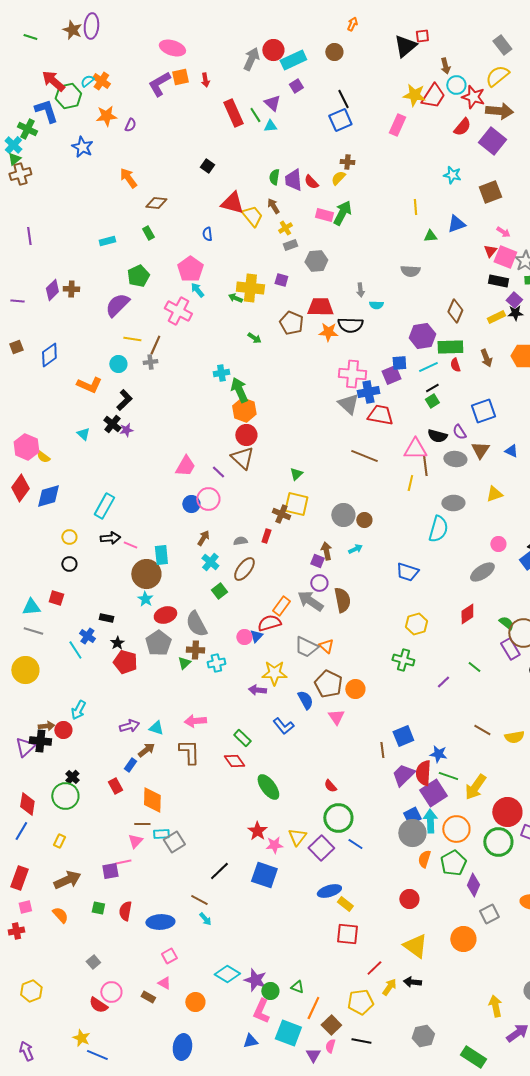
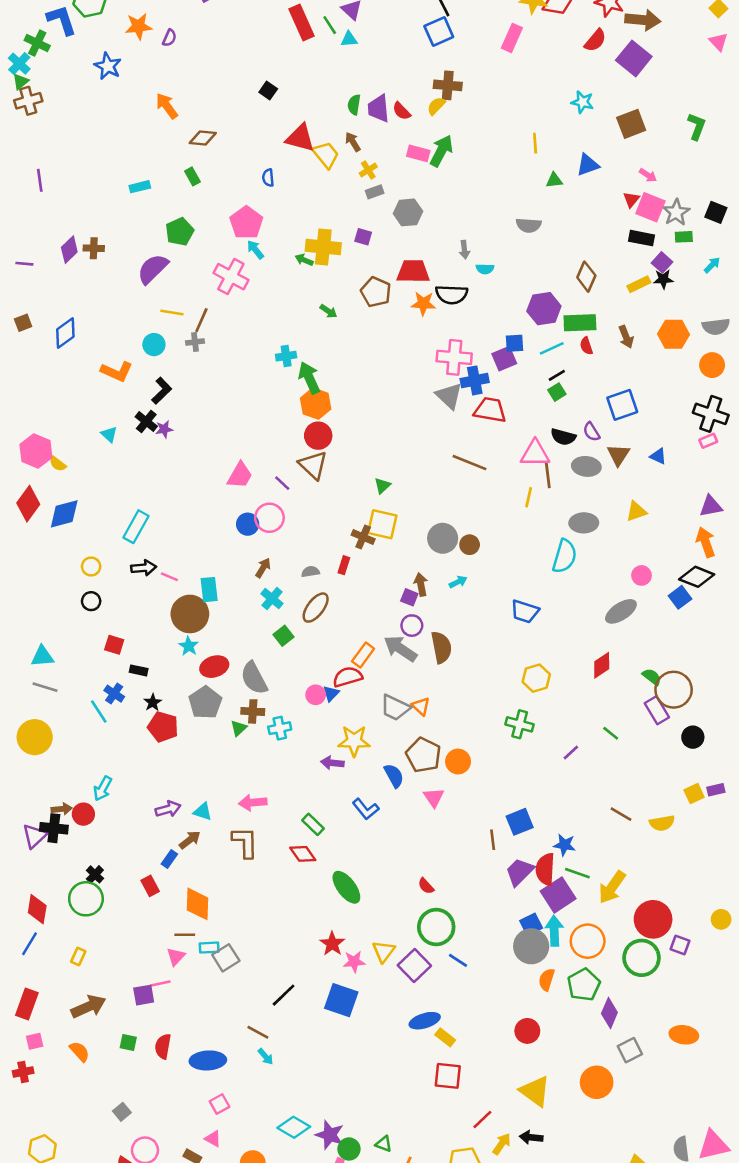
brown cross: (347, 162) -> (448, 85), size x1.5
red square: (56, 598) -> (114, 645), moved

